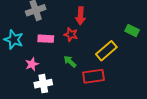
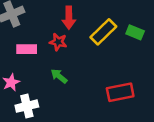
yellow rectangle: (106, 51) -> (103, 32), moved
red rectangle: (94, 76) -> (120, 92), moved

